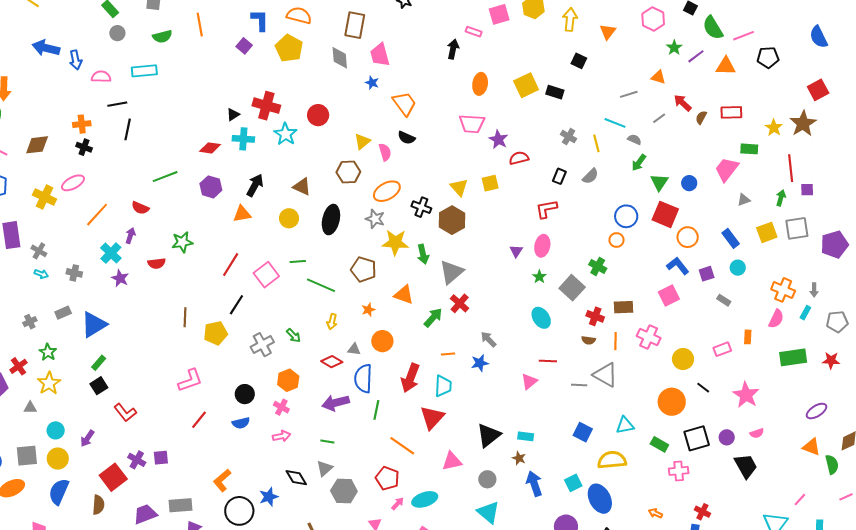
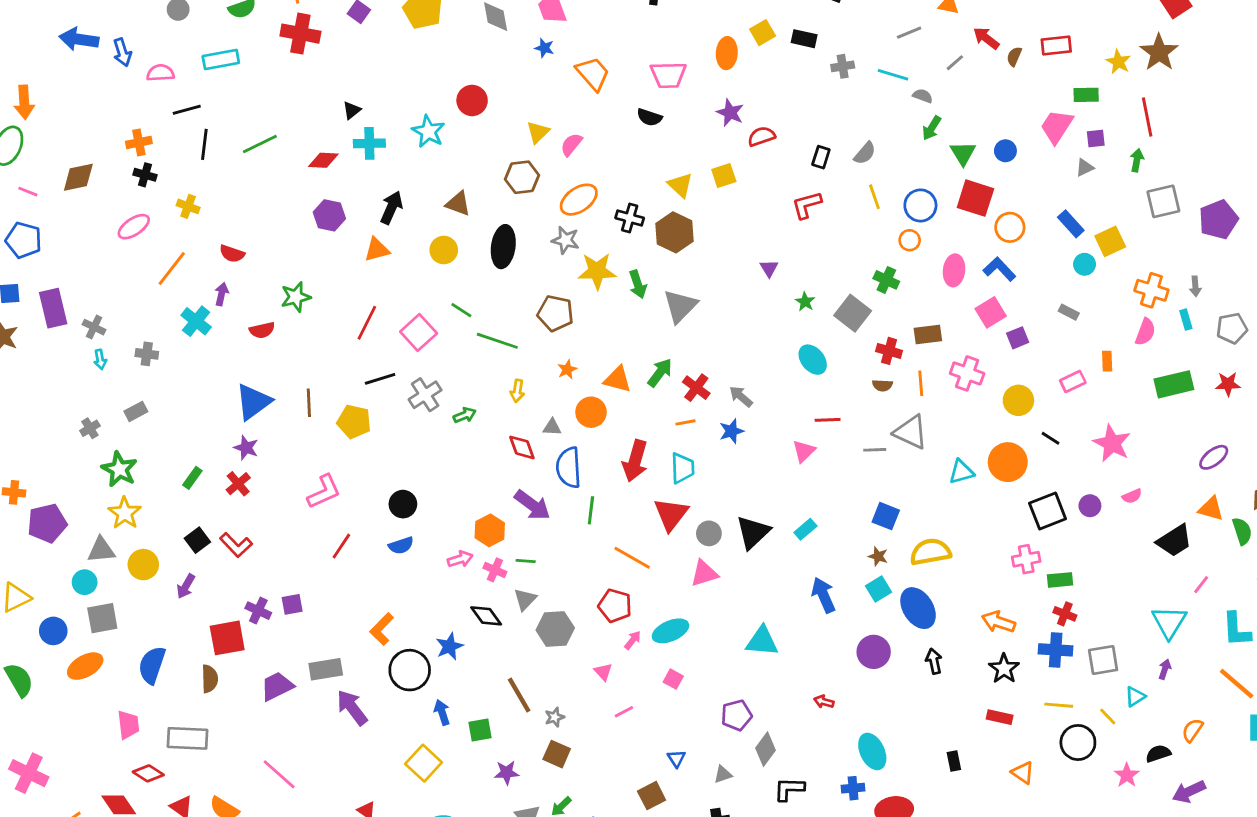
orange ellipse: (480, 84) -> (727, 53), moved
yellow square: (526, 85) -> (763, 33), size x0.7
red cross: (266, 106) -> (300, 34), moved
pink trapezoid: (472, 124) -> (668, 75), moved
gray cross: (569, 137) -> (843, 66), moved, turned -35
black semicircle: (406, 138) -> (649, 117), moved
yellow line: (596, 143) -> (874, 197), moved
pink semicircle: (385, 152) -> (571, 145), turned -120
green line: (165, 177) -> (260, 144), moved
purple square: (807, 190) -> (1096, 138), moved
yellow cross: (45, 197) -> (188, 206), moved, size x0.7
yellow square: (767, 232) -> (1110, 241), moved
pink ellipse: (542, 246) -> (954, 270), moved
green line: (298, 262) -> (461, 310), turned 42
cyan arrow: (41, 274) -> (100, 359), turned 64
purple square: (707, 274) -> (1018, 338), moved
purple star: (120, 278) -> (246, 448), moved
orange triangle: (404, 295) -> (618, 379), moved
red cross: (460, 303) -> (696, 388), moved
black line: (236, 305) -> (380, 379), turned 45
cyan rectangle: (805, 313) -> (1186, 320), turned -40
blue triangle: (94, 325) -> (253, 402), moved
yellow pentagon: (216, 333) -> (354, 422), turned 30
green arrow: (294, 335) -> (465, 415), turned -63
gray cross: (262, 345) -> (425, 395), moved
green star: (48, 352) -> (119, 469), size x1.4
red diamond: (332, 362) -> (522, 447), turned 45
red cross: (18, 366) -> (238, 484), moved
orange hexagon: (288, 380) -> (490, 530), moved
black square: (99, 386) -> (197, 540), moved
purple arrow: (336, 403) -> (532, 505), turned -124
pink cross: (281, 407) -> (495, 570), moved
gray triangle: (30, 408) -> (101, 550), size x1.5
cyan triangle: (625, 425) -> (961, 472), moved
cyan circle: (56, 430) -> (85, 582), moved
cyan rectangle: (526, 436) -> (805, 529), turned -42
green rectangle: (659, 444) -> (1060, 580), moved, turned -30
brown star: (519, 458) -> (878, 556), moved
yellow circle: (58, 459) -> (143, 565), moved
black trapezoid: (746, 466) -> (1174, 541), moved, turned 92
red square: (113, 477) -> (227, 638), turned 32
gray circle: (487, 479) -> (709, 533), moved
cyan triangle: (488, 512) -> (762, 641), turned -30
orange arrow: (655, 513) -> (998, 622), size x1.6

